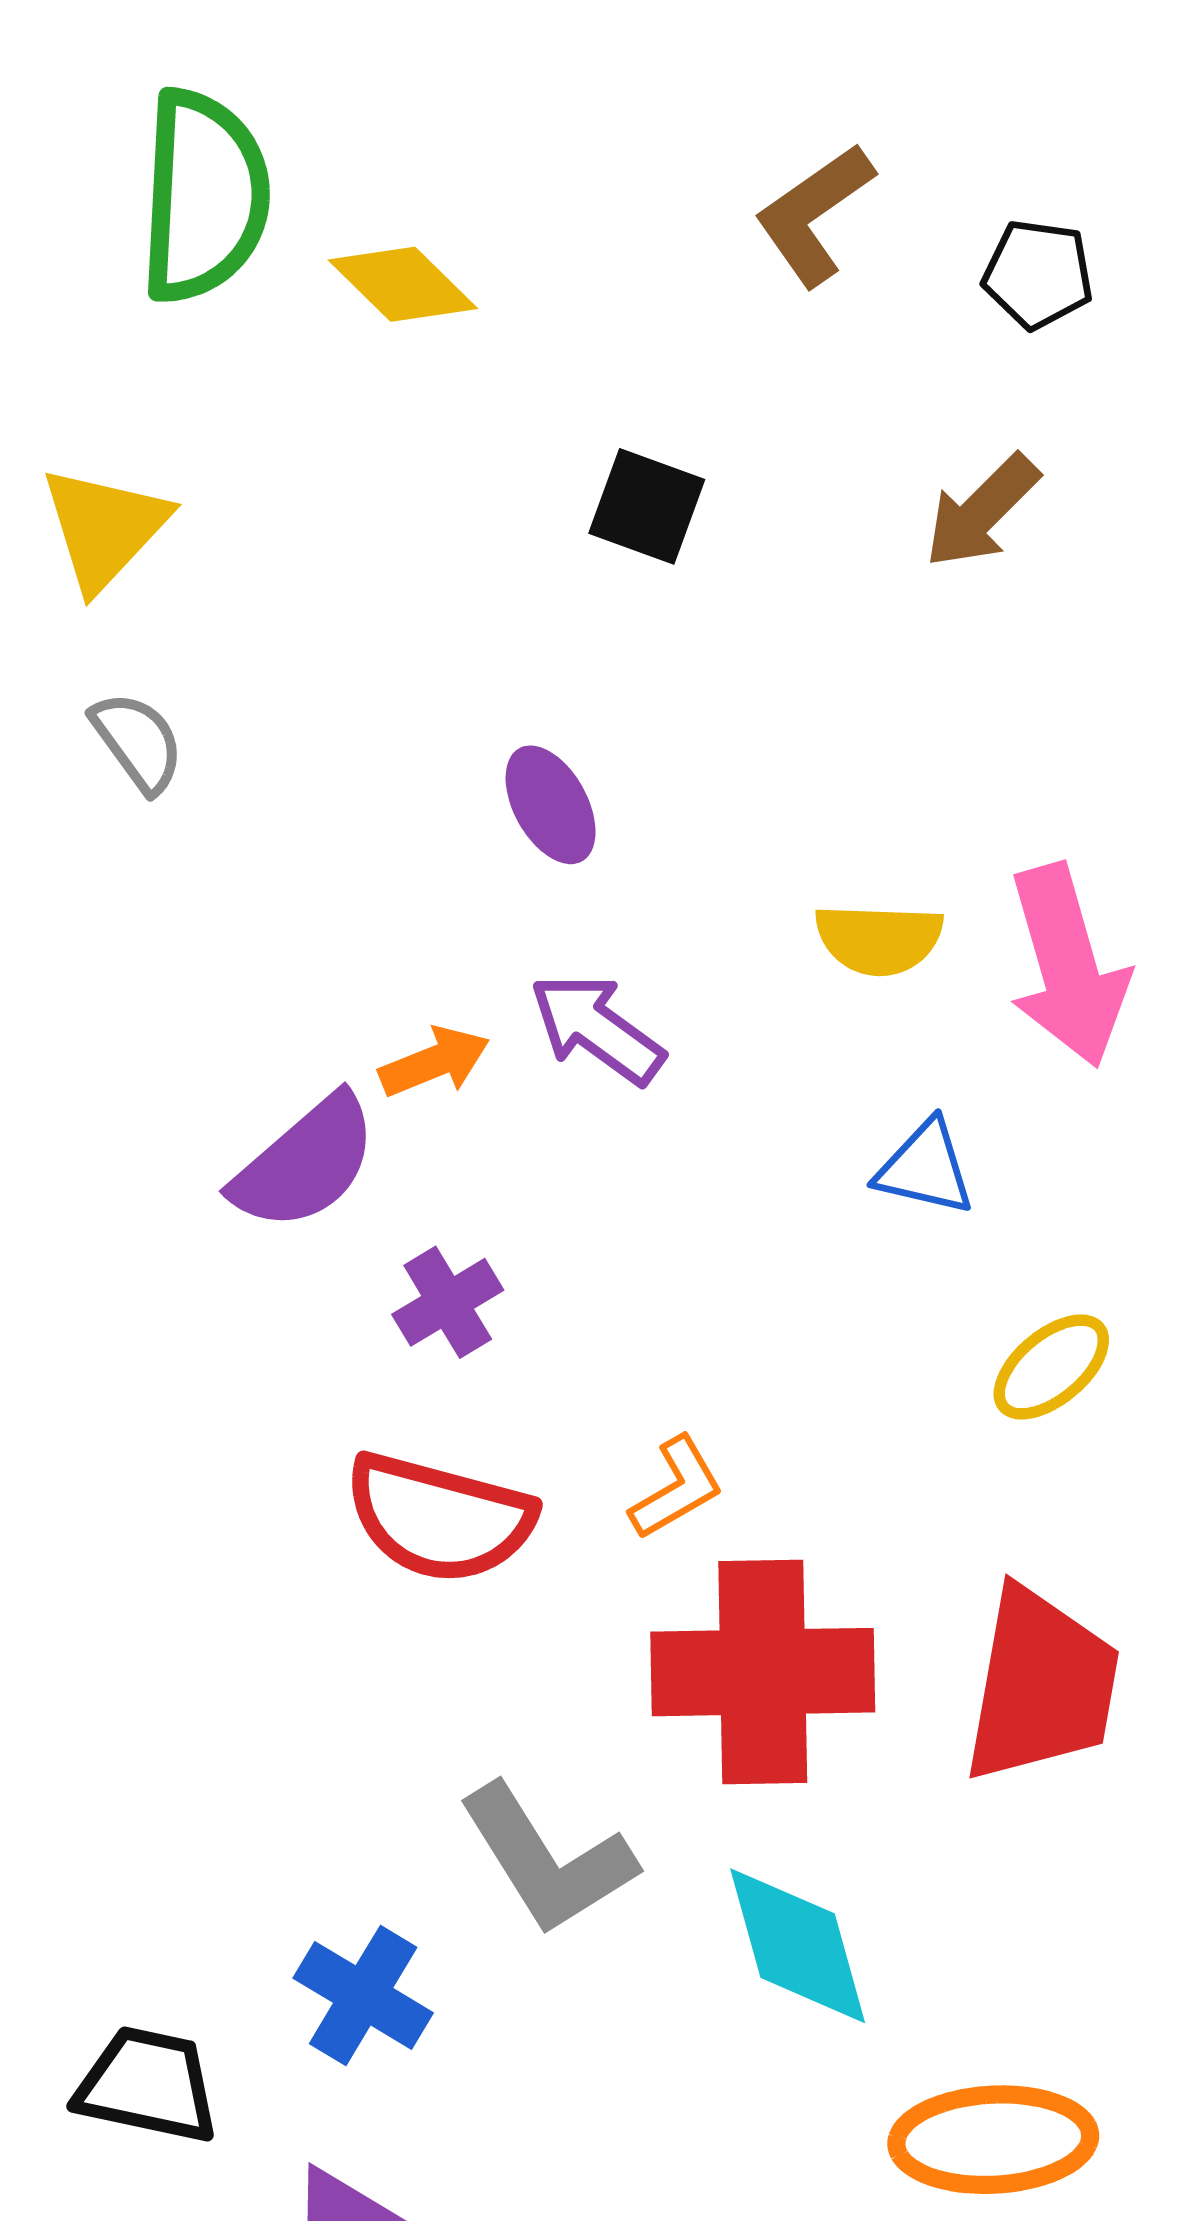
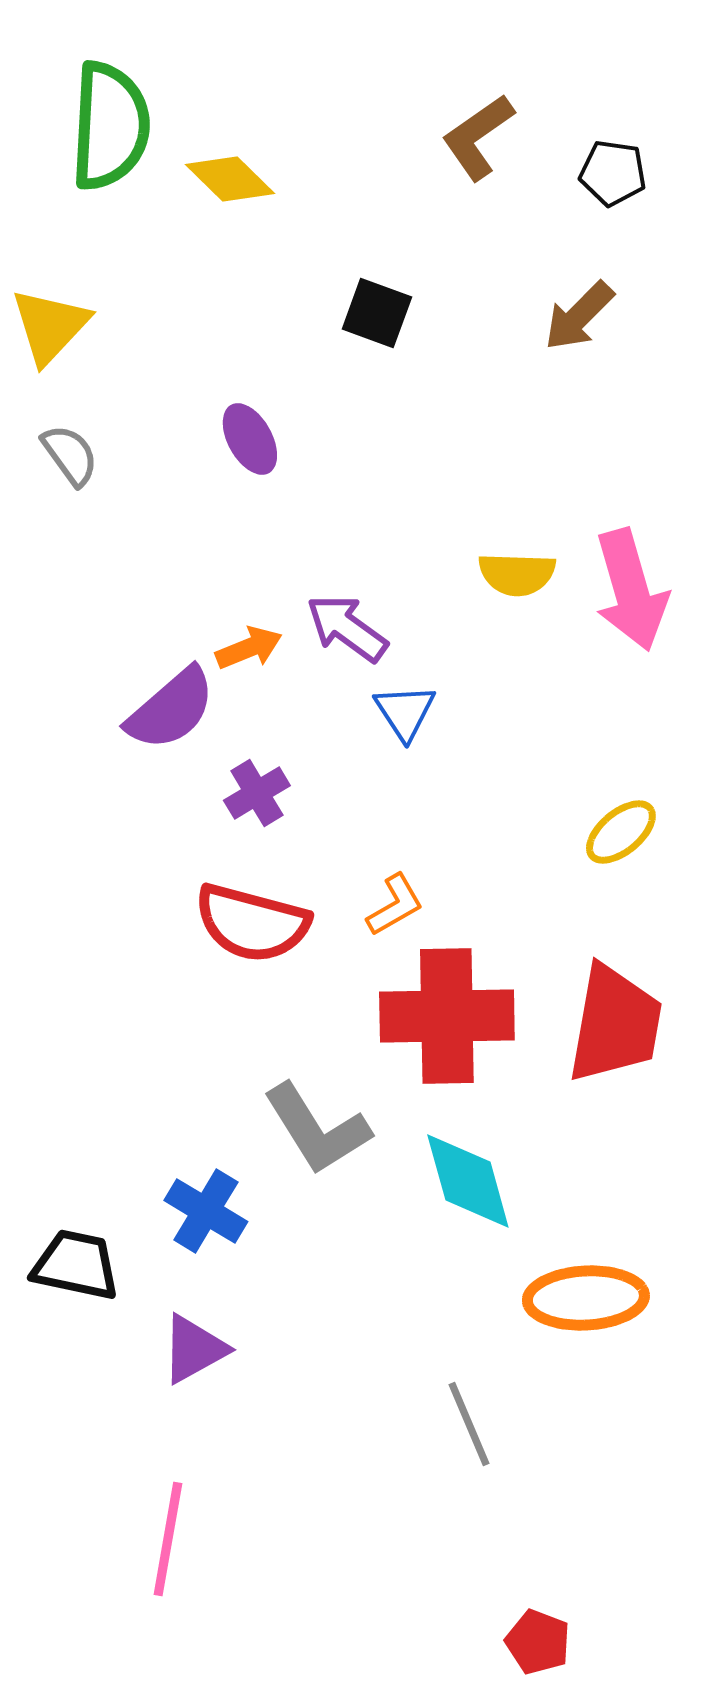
purple ellipse: (551, 805) -> (250, 439), moved
blue triangle: (925, 1168) -> (405, 712), moved, turned 44

